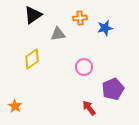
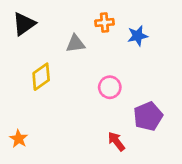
black triangle: (33, 15) -> (24, 24), moved

